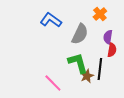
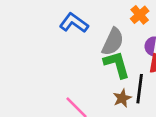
green L-shape: (78, 63) -> (117, 65), moved

